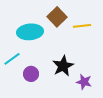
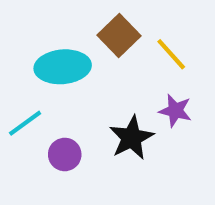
yellow line: (82, 26) -> (171, 54), turned 54
purple star: (84, 82) -> (175, 111), moved

